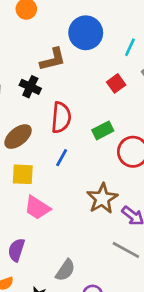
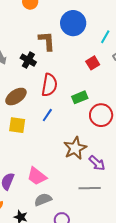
brown L-shape: (53, 59) -> (47, 41), turned -85
pink trapezoid: (37, 208) -> (37, 176), moved
gray line: (126, 250) -> (90, 188), turned -35
gray semicircle: (65, 270) -> (43, 200), turned -150

